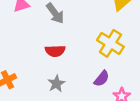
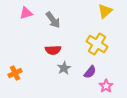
gray star: (56, 84) -> (64, 68), moved

